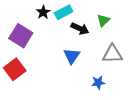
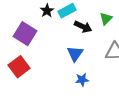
blue star: (98, 83) -> (82, 80), moved

